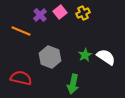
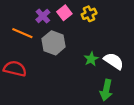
gray hexagon: (50, 57) -> (54, 43), moved
red semicircle: (21, 78) -> (15, 69), moved
green arrow: (73, 84) -> (106, 90), moved

